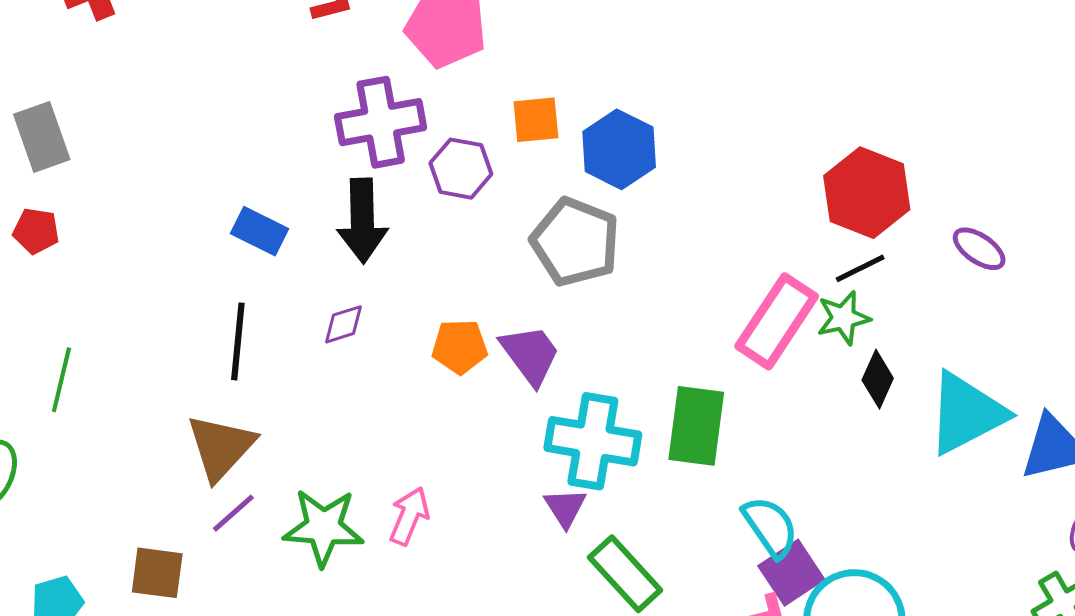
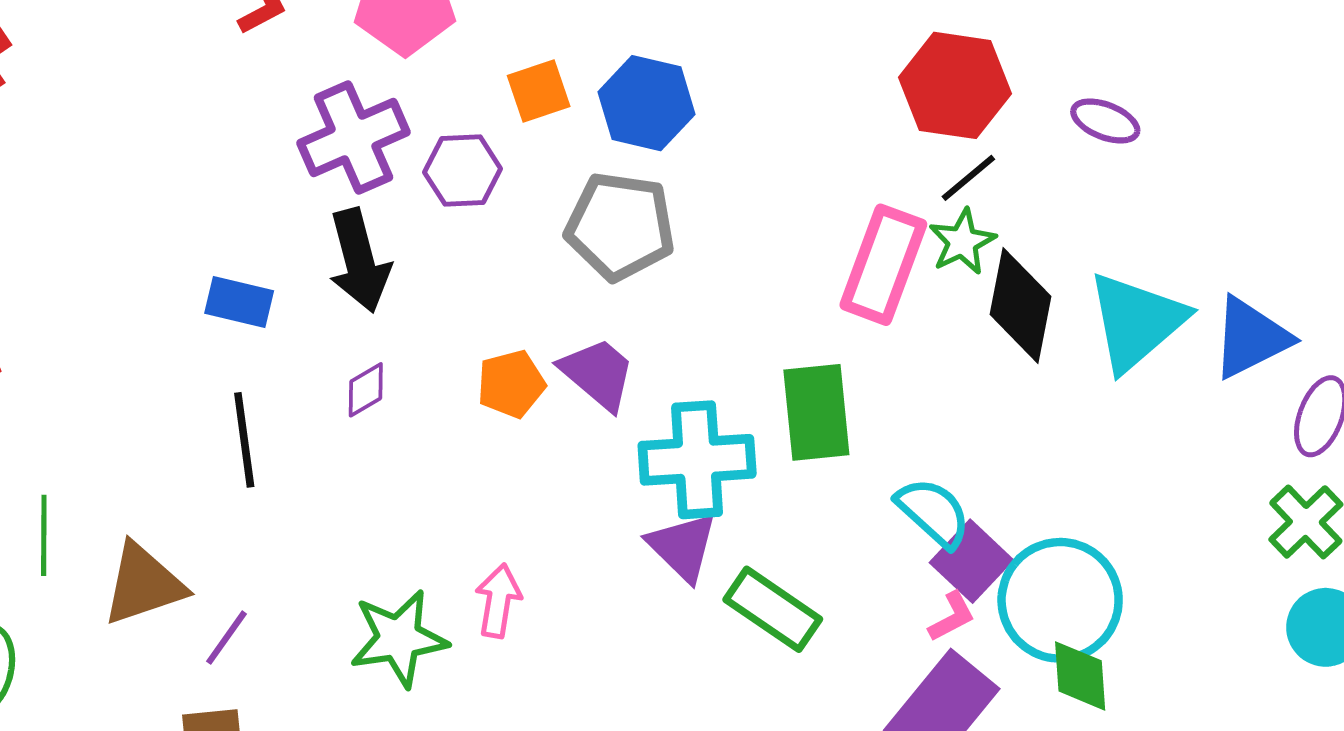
black diamond: (878, 379) -> (1021, 305), size x1.6
brown triangle: (221, 447) -> (144, 584), moved, turned 42
purple triangle: (565, 508) -> (683, 547), size x1.4
purple line: (233, 513) -> (227, 638), moved

